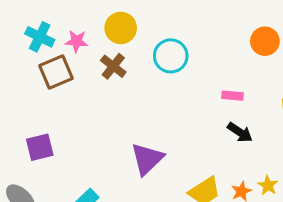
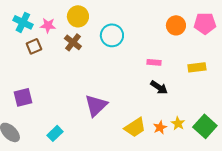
brown square: (56, 72) -> (34, 46), size x0.7

